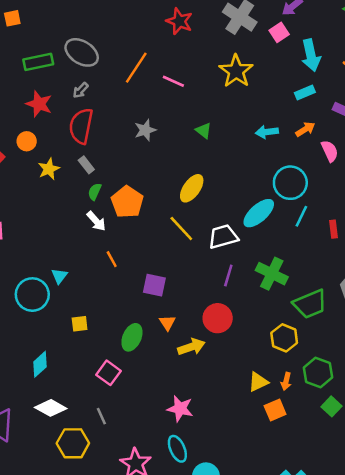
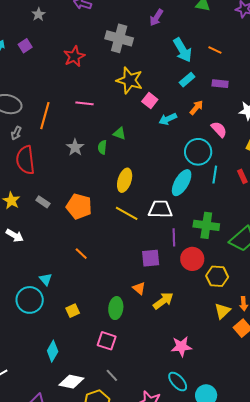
red star: (179, 21) -> (74, 56), turned -30
pink square: (279, 32) -> (150, 101), moved
orange line: (136, 68) -> (45, 116), moved
pink semicircle: (330, 151) -> (219, 129), moved
gray rectangle: (86, 165) -> (43, 202), moved
green semicircle: (95, 192) -> (102, 147), moved
white arrow: (96, 221) -> (15, 235), moved
white trapezoid: (223, 237) -> (160, 209), turned 35
purple square: (154, 285) -> (151, 258), moved
red circle: (218, 318) -> (192, 259), moved
yellow hexagon: (284, 338) -> (217, 276), moved
pink star: (180, 409) -> (181, 347), moved

